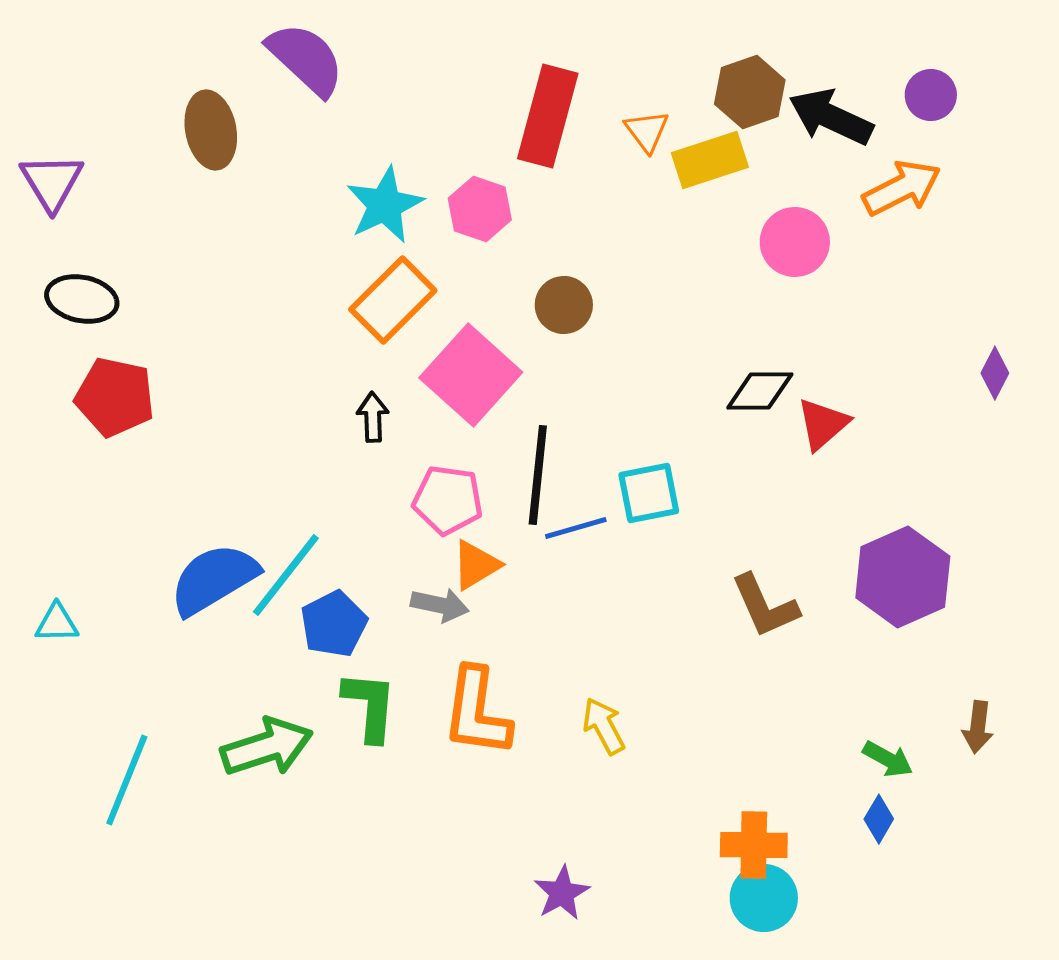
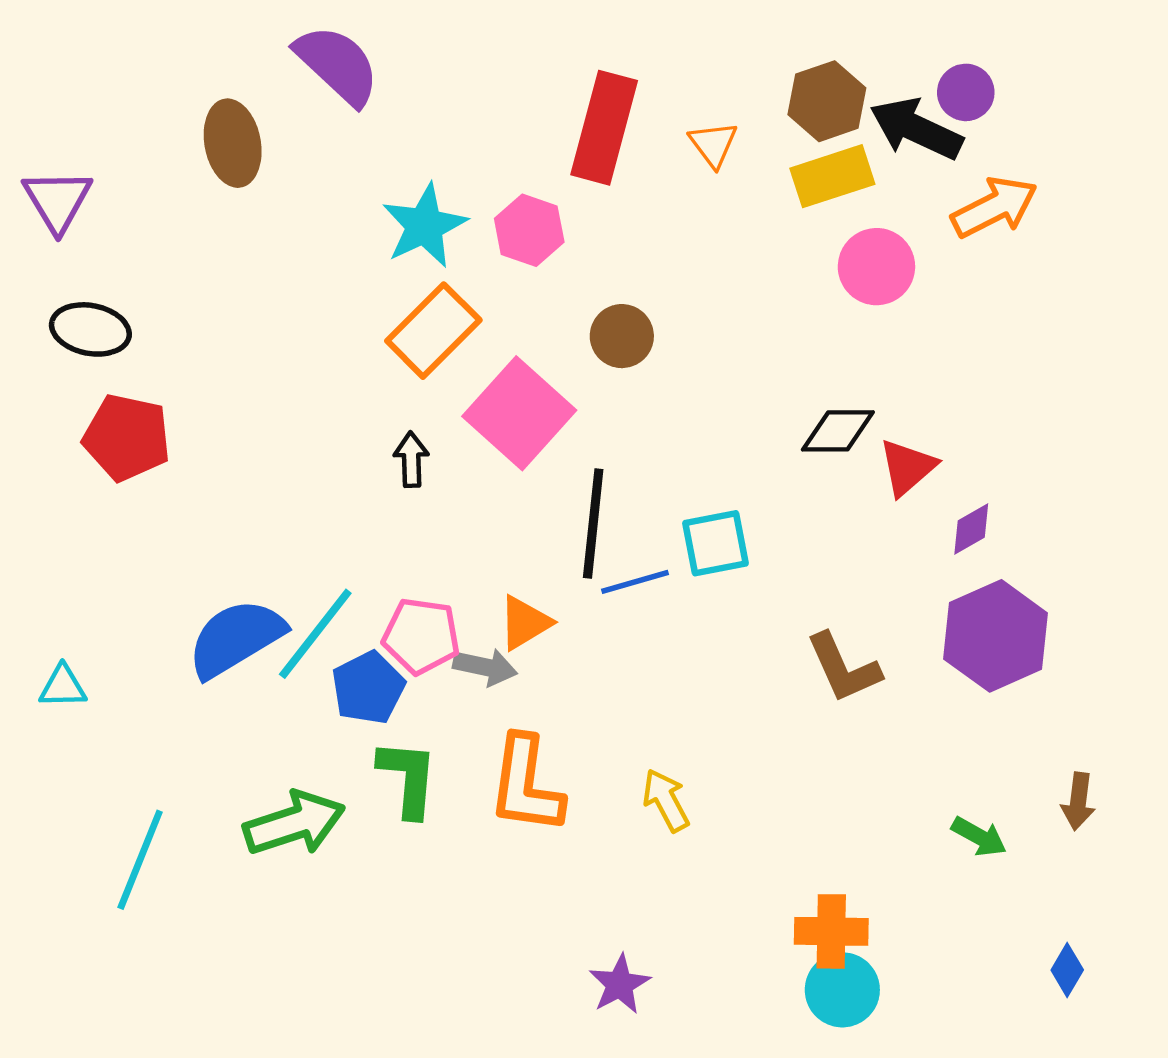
purple circle: (931, 95) -> (966, 92), moved
yellow rectangle: (710, 160) -> (832, 176), moved
purple diamond: (995, 373) -> (971, 529), moved, turned 33
pink pentagon: (448, 500) -> (421, 636), moved
blue diamond: (879, 819) -> (1067, 970), moved

